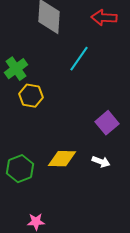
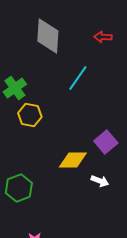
red arrow: (104, 18) -> (103, 37), size x0.7
yellow diamond: (62, 159) -> (73, 160), moved

